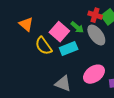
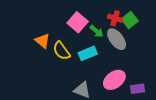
orange triangle: (26, 24) -> (42, 41), moved
pink square: (59, 32) -> (78, 22), moved

